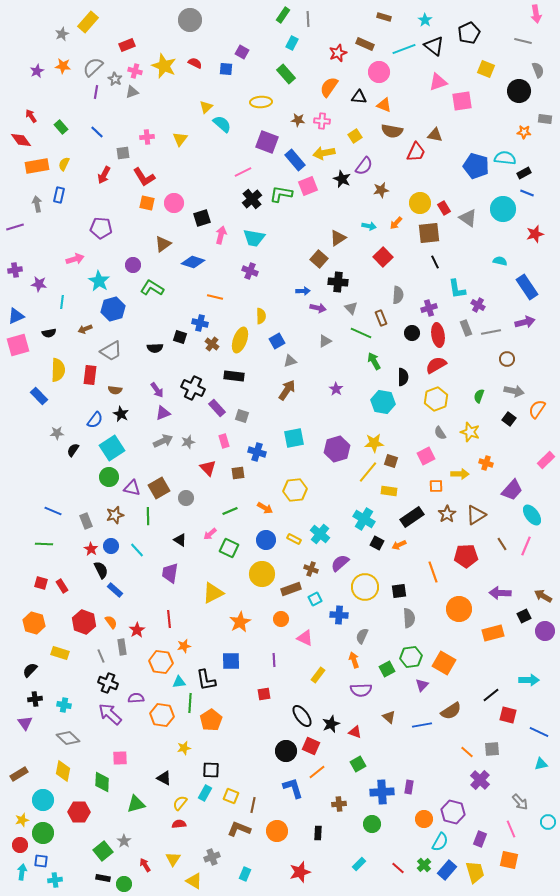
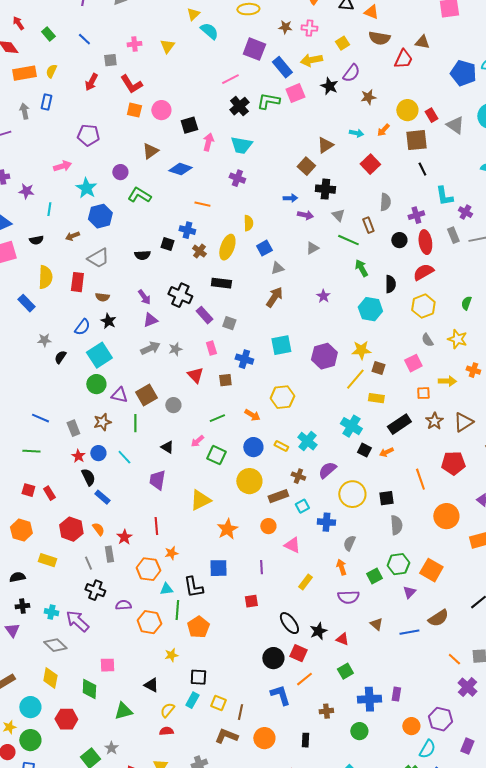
black semicircle: (30, 670) -> (17, 577), turned 35
purple arrow: (110, 714) -> (77, 621), moved

